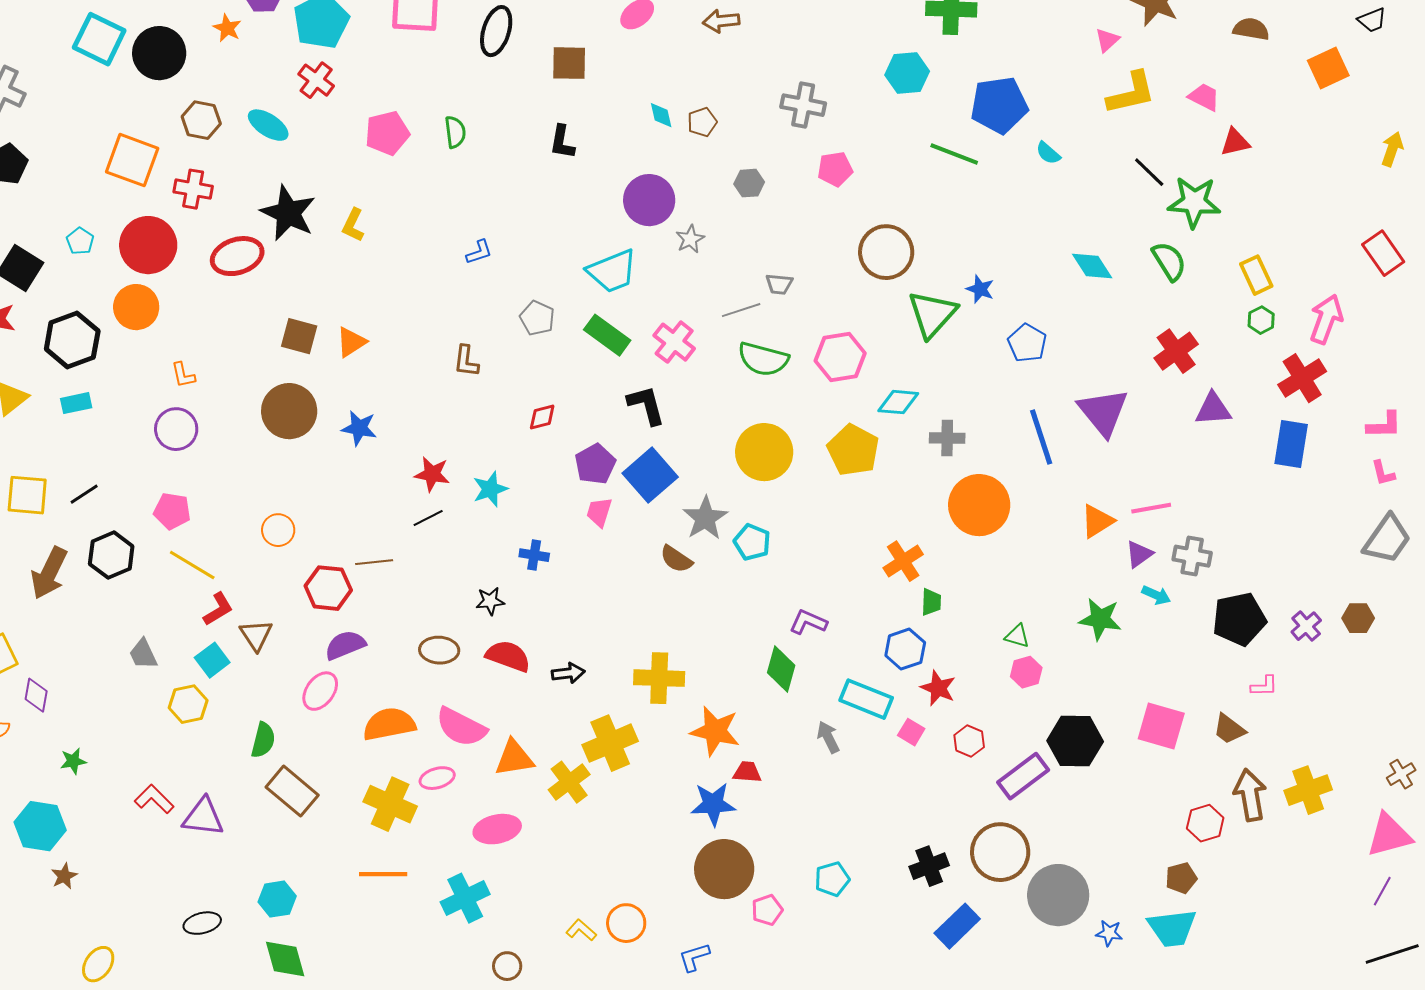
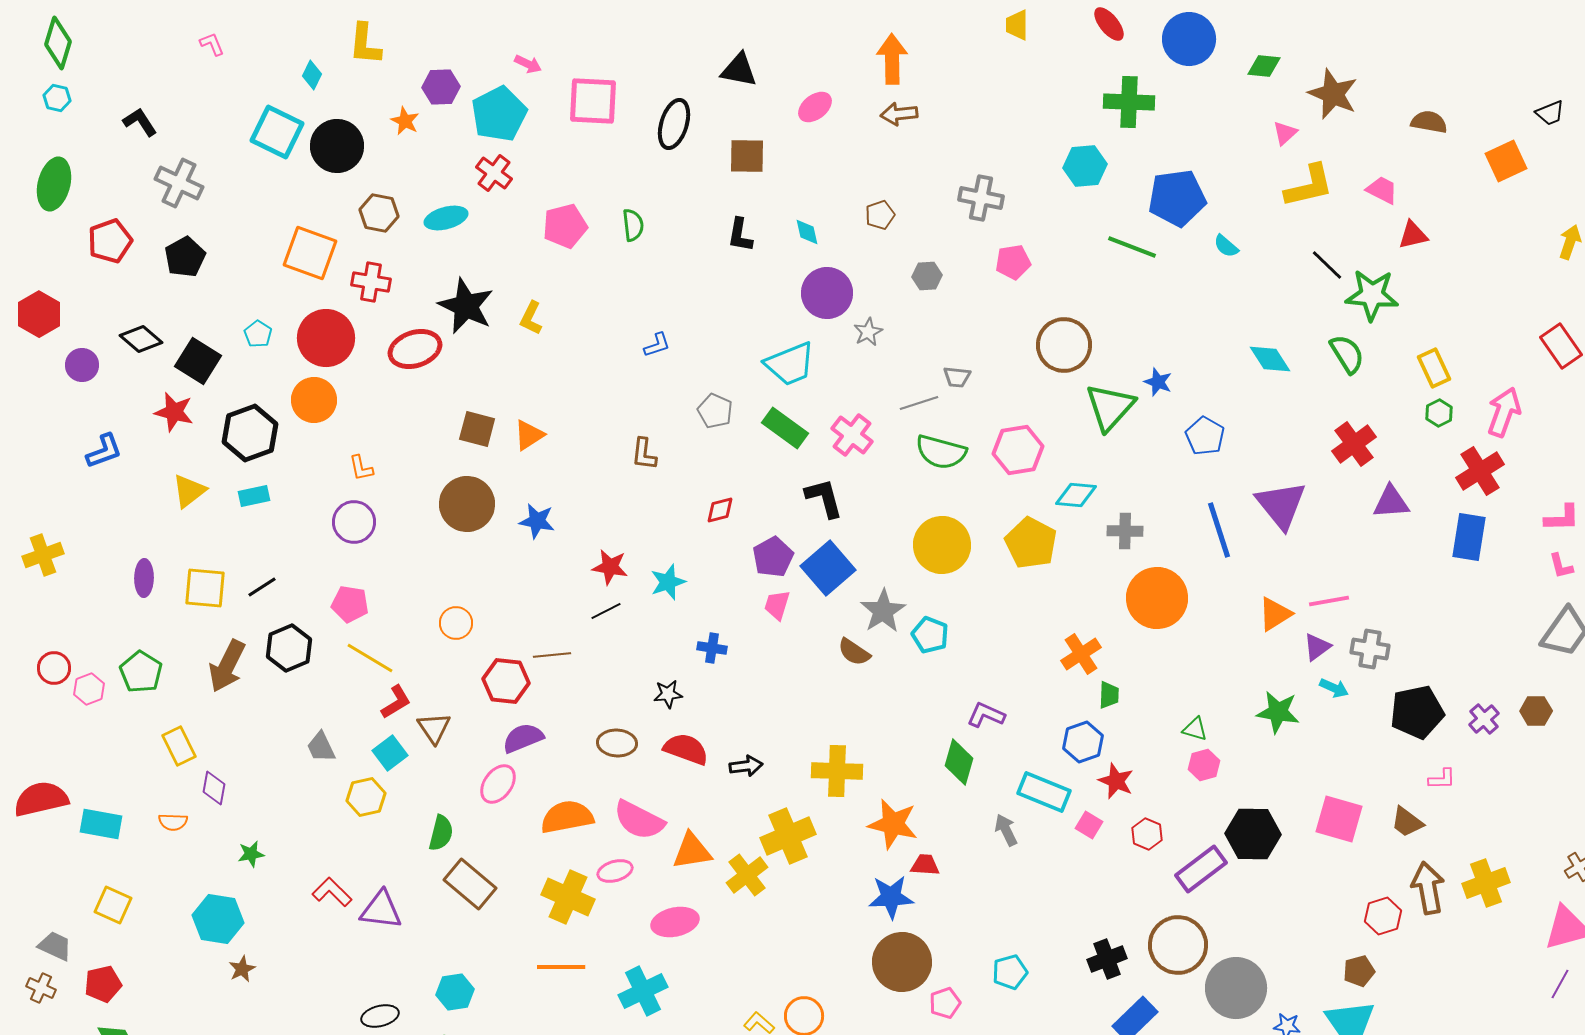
cyan diamond: (661, 115) -> (807, 232), moved
cyan ellipse: (268, 125) -> (446, 218), turned -48

